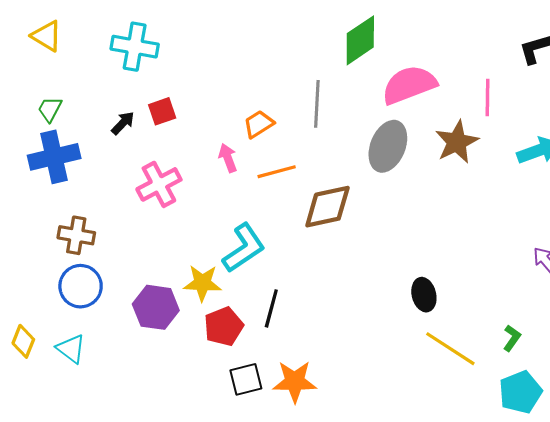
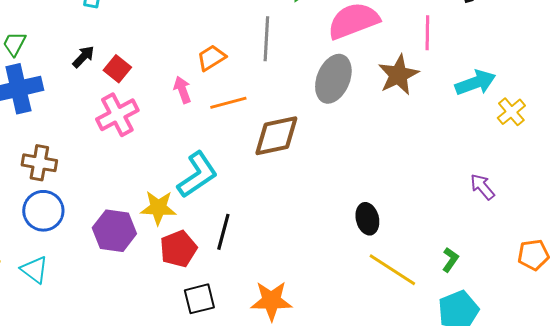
red square: (162, 111) -> (117, 69), moved, turned -32
orange star: (295, 382) -> (271, 301), moved

